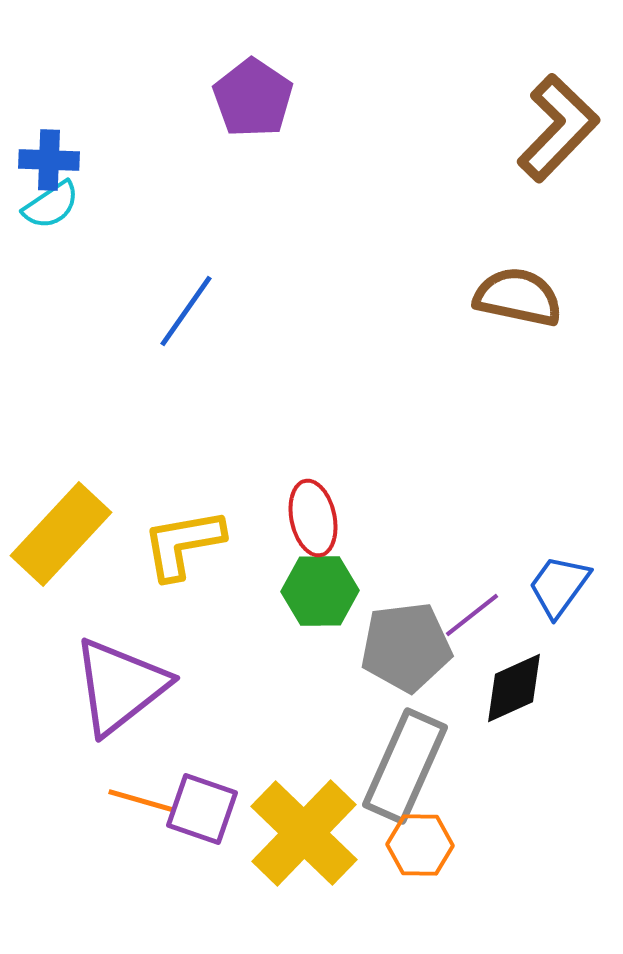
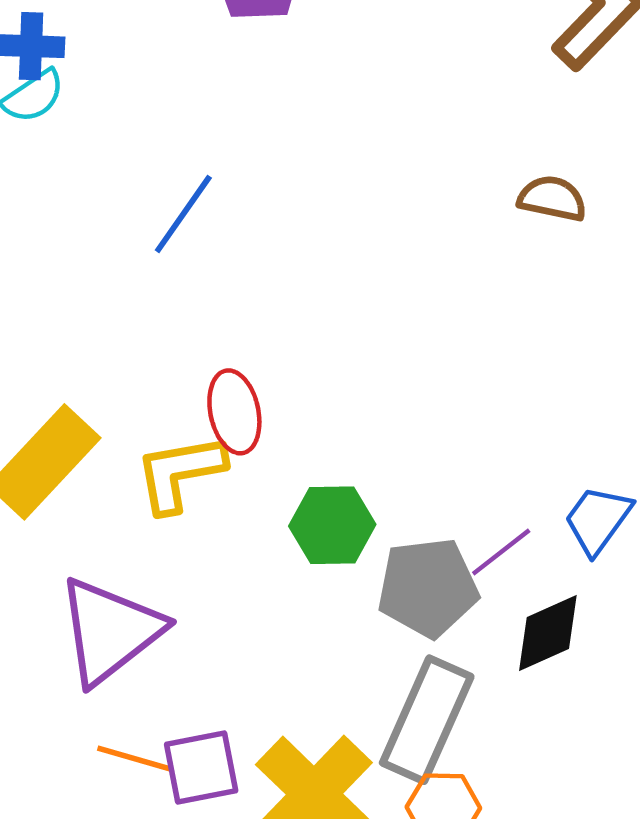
brown semicircle: (518, 297) -> (552, 198), size x0.7
red ellipse: (313, 518) -> (234, 412), moved
purple square: (202, 809) -> (201, 768), turned -30

